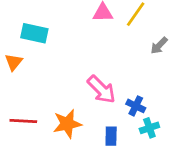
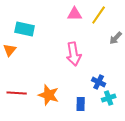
pink arrow: (101, 89) -> (74, 54), moved, turned 35
orange star: (67, 124) -> (49, 95), turned 30

